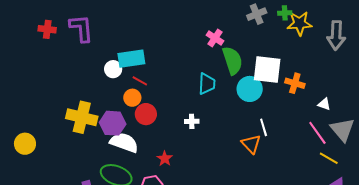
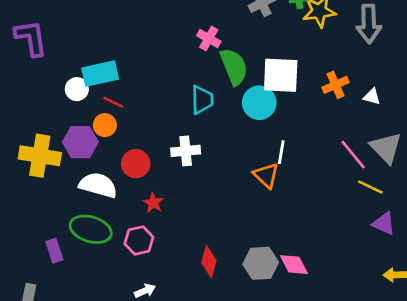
orange cross: (295, 83) -> (336, 85), moved, turned -36
white triangle: (324, 104) -> (372, 97), moved
red circle: (146, 114) -> (136, 164), moved
white cross: (192, 121) -> (186, 151), size x1.5
purple hexagon: (113, 123) -> (80, 142), moved
white line: (264, 127) -> (281, 152), turned 30

